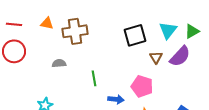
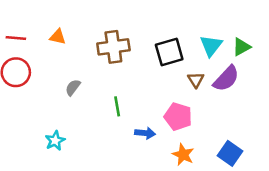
brown cross: (75, 31) -> (113, 47), moved
gray semicircle: (59, 63) -> (73, 87), turned -48

